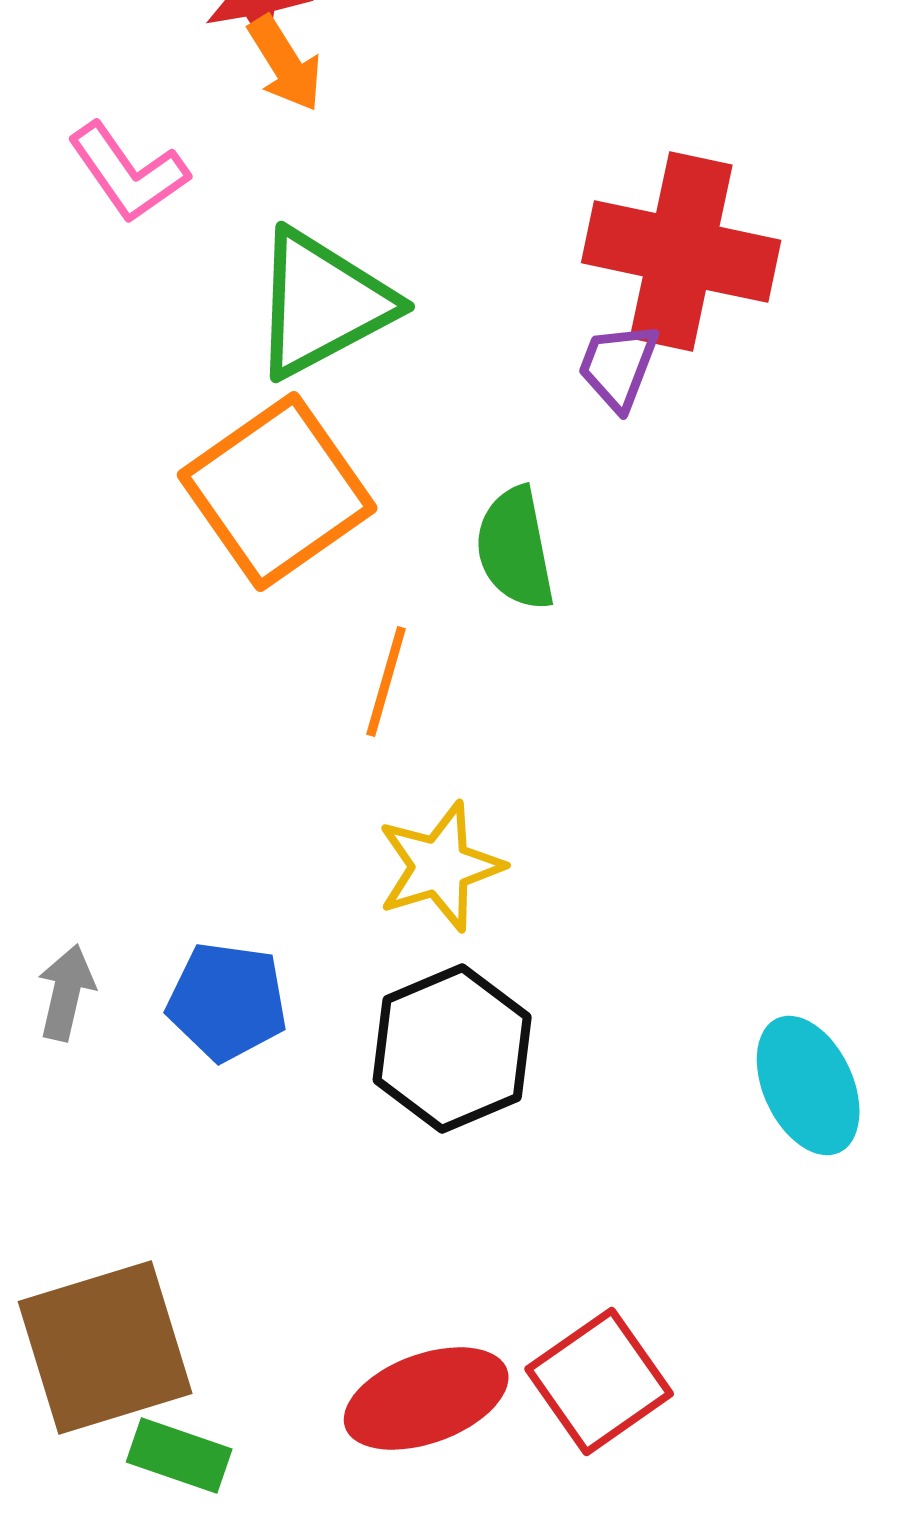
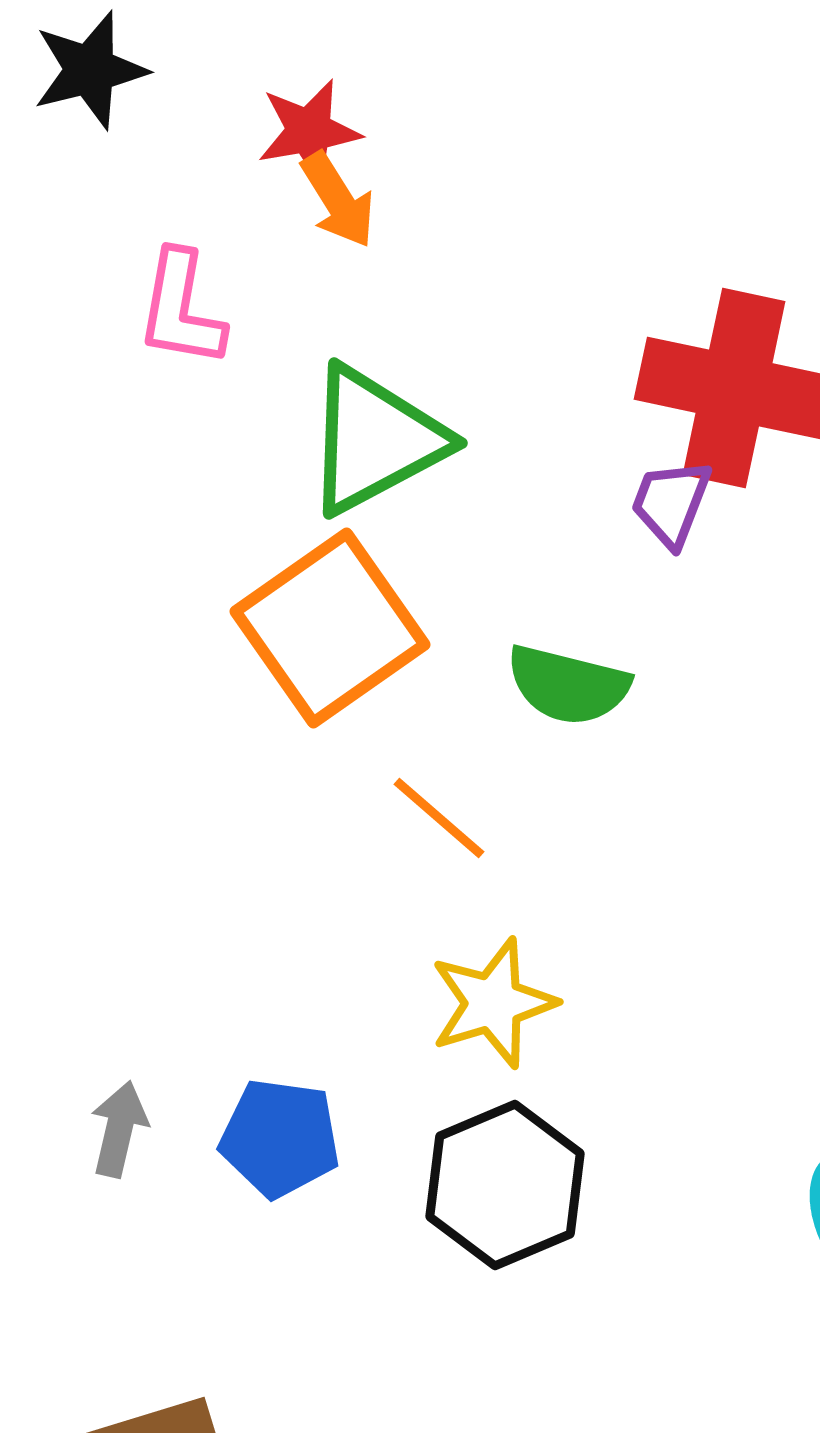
pink L-shape: (128, 172) -> (181, 309), turned 45
green semicircle: (515, 548) -> (568, 685), turned -65
orange line: (386, 681) -> (439, 818), turned -65

